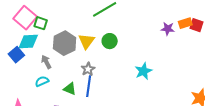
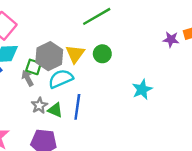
green square: (41, 23) -> (34, 67), moved
gray star: (88, 69) -> (39, 105), moved
cyan semicircle: (42, 81) -> (61, 79), moved, size x1.5

